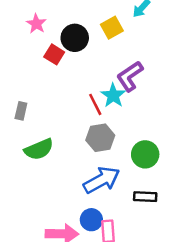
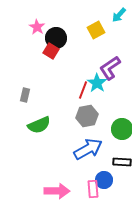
black circle: (75, 38) -> (56, 38), moved
red line: (95, 104) -> (83, 90), turned 48
blue circle: (91, 220) -> (104, 180), moved

